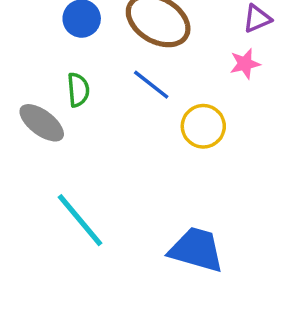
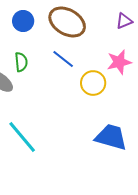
pink star: (245, 64) -> (119, 62), moved, size x1.4
blue trapezoid: (196, 250) -> (111, 137), moved

